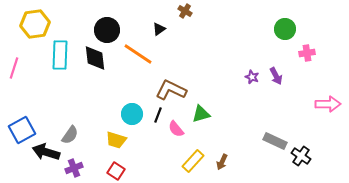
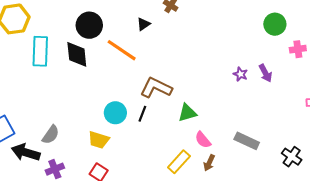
pink semicircle: (176, 129) -> (203, 140), moved
gray rectangle: (275, 141) -> (247, 141), moved

